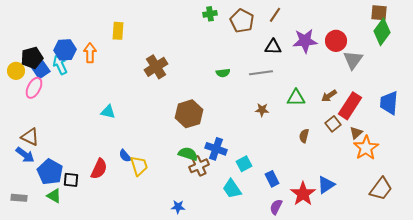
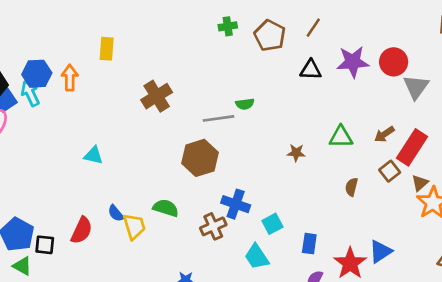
gray line: (261, 73) -> (218, 118), moved
green semicircle: (188, 154) -> (166, 208), moved
blue rectangle: (272, 179) -> (309, 244), turned 35

